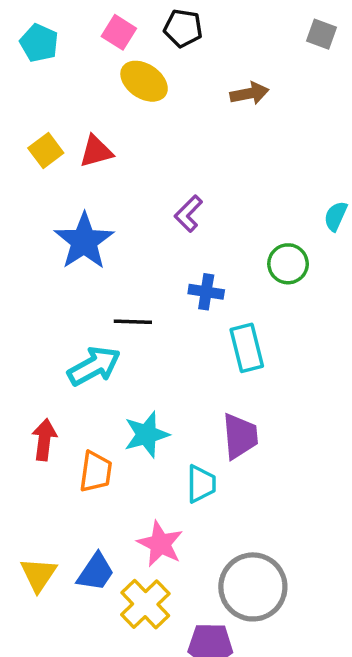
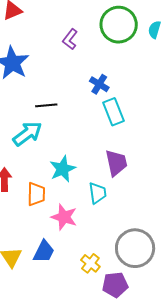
green circle: (288, 264) -> (119, 25), moved, size x1.6
blue cross: (206, 292) -> (99, 84), moved, turned 30
pink star: (160, 544) -> (64, 217), moved
yellow cross: (145, 604) -> (90, 263), moved, size x0.7

